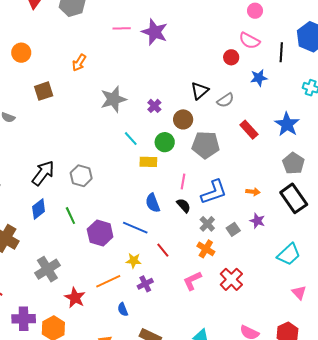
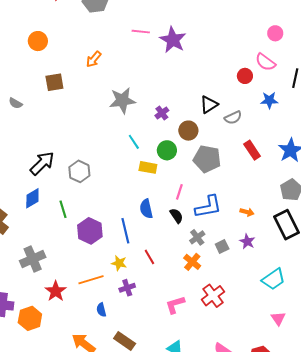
blue line: (135, 228) -> (125, 231), turned 45
pink L-shape: (192, 281) -> (175, 305), moved

